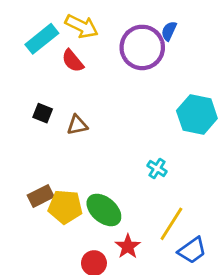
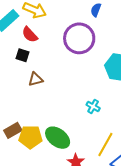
purple circle: (142, 47) -> (79, 38), moved
black square: (43, 113) -> (22, 55), moved

